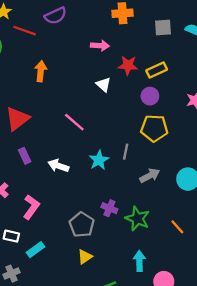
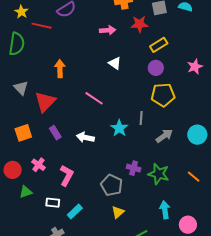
red star: (128, 65) -> (140, 24), moved
orange arrow: (41, 71) -> (60, 69), moved

